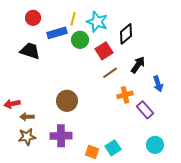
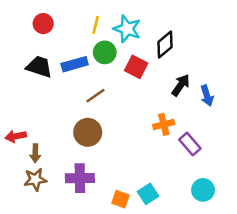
blue rectangle: (57, 33) -> (75, 64), moved
red square: (104, 51) -> (136, 67), turned -30
brown line: (110, 73) -> (96, 96), moved
blue arrow: (158, 84) -> (207, 96), moved
brown arrow: (27, 117) -> (35, 153), turned -88

